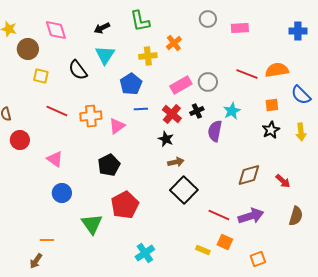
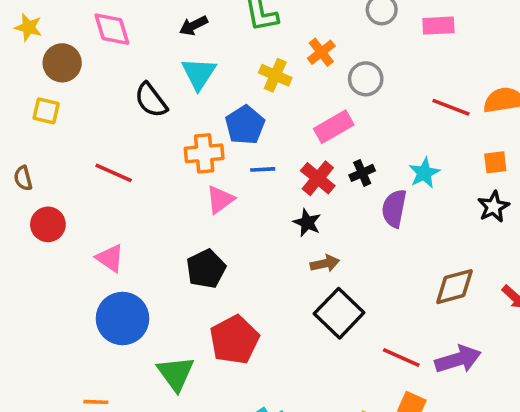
yellow cross: (148, 56) -> (275, 75), turned 30
yellow square: (41, 76) -> (46, 111), moved
gray circle: (208, 82) -> (366, 79), moved
orange cross: (91, 116) -> (204, 153), moved
blue circle: (62, 193) -> (122, 318), size x1.5

